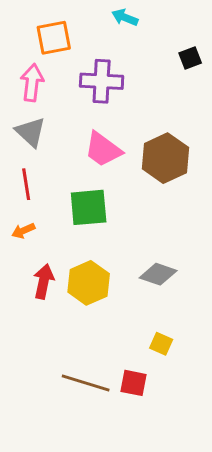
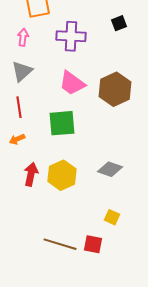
black square: (190, 58) -> (119, 23), moved
pink arrow: (32, 83) -> (23, 37), size x0.7
gray triangle: (31, 132) -> (22, 71), turned 35

